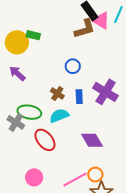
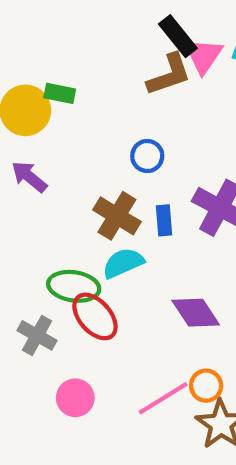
pink triangle: (101, 21) -> (203, 56), turned 36
brown cross: (57, 93) -> (117, 216), size x1.5
green ellipse: (29, 112) -> (74, 286), moved
gray cross: (16, 122) -> (37, 335), moved

